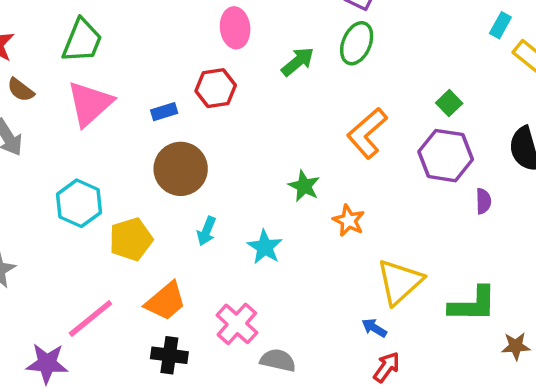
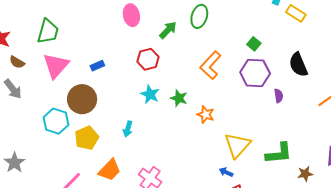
red hexagon: (216, 88) -> (148, 59), moved
brown circle: (181, 169) -> (82, 99), moved
cyan star: (265, 247) -> (150, 94), moved

